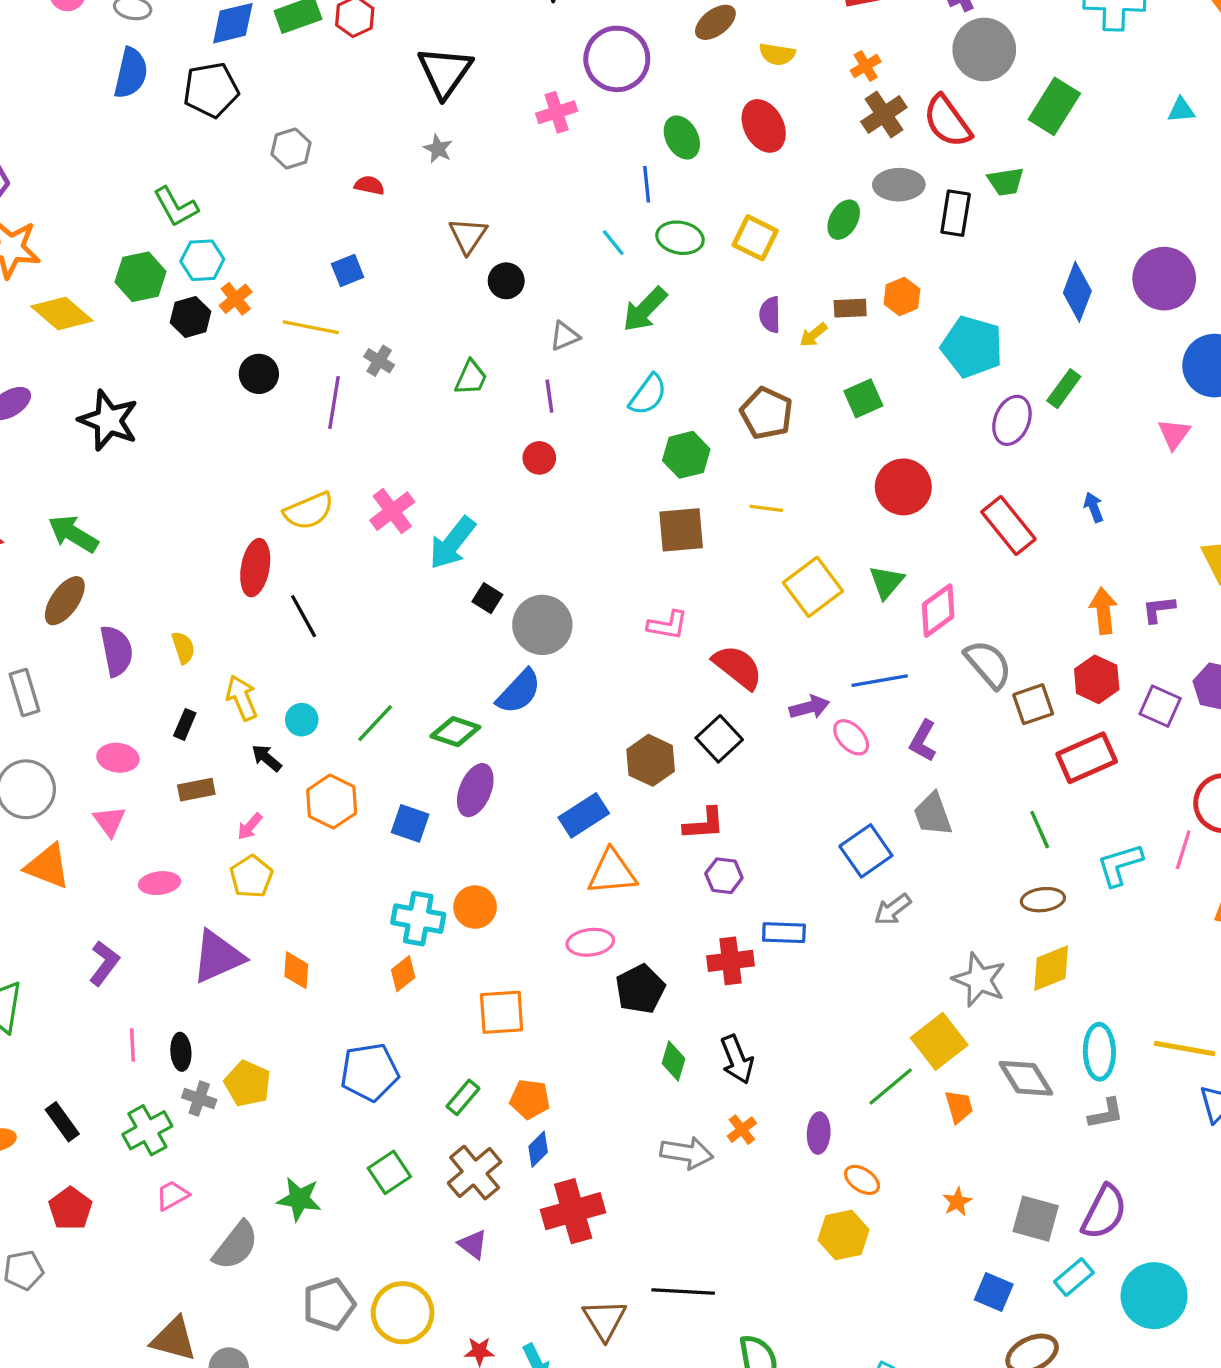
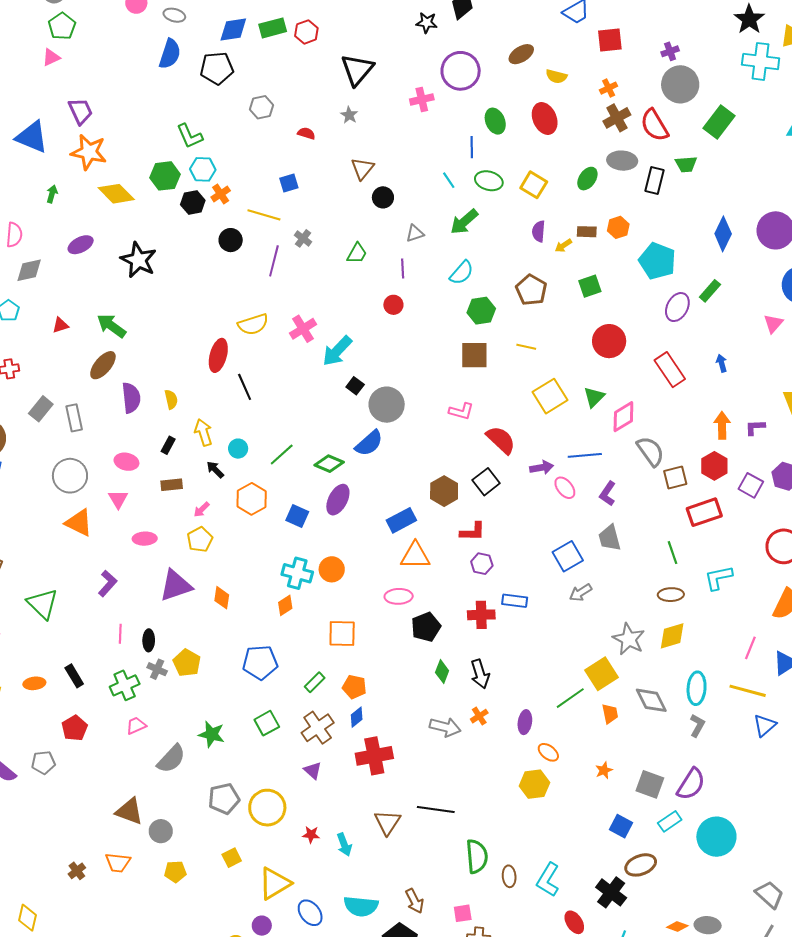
pink line: (1183, 850) -> (750, 648), moved
gray L-shape: (1106, 1114) -> (697, 725), turned -55

